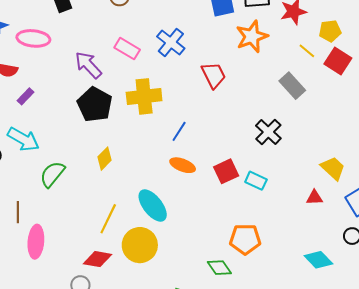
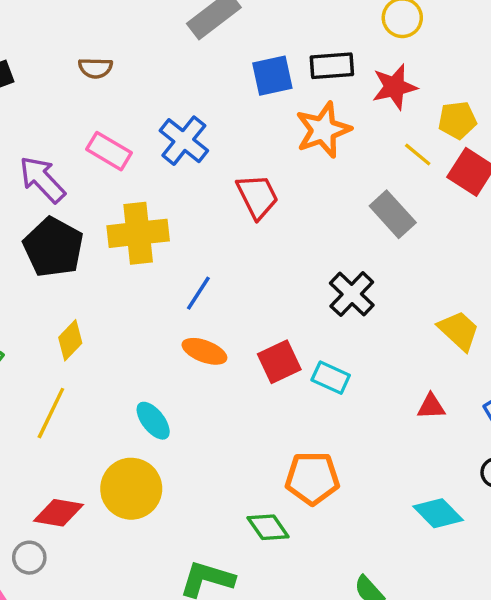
yellow trapezoid: (333, 168) -> (459, 331), moved
cyan ellipse: (153, 206) -> (153, 421), size x0.7
yellow line: (108, 219) -> (51, 413), moved

